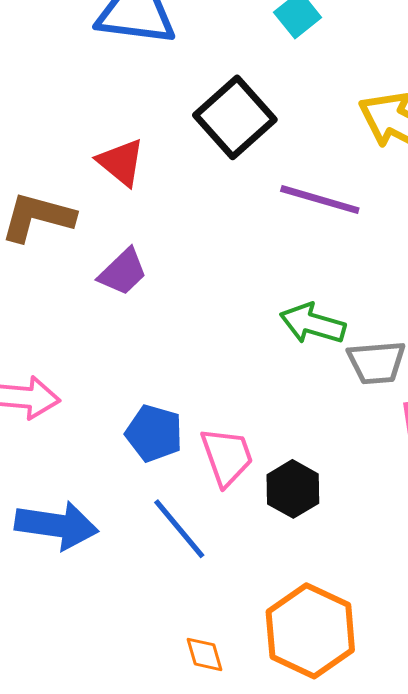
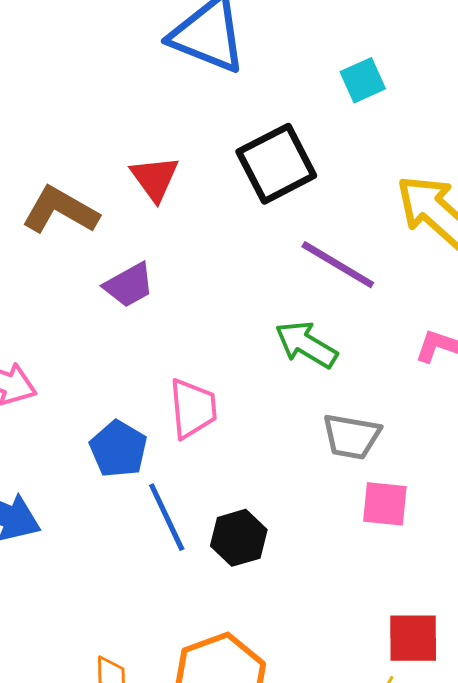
green arrow: (313, 324) -> (306, 344), moved
pink trapezoid: (227, 457) -> (193, 408), moved
blue line: (179, 529) -> (167, 517), moved

